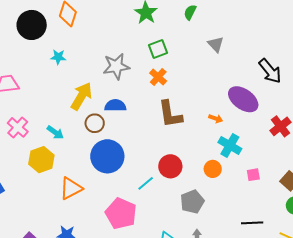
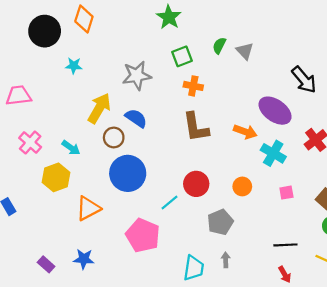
green semicircle: (190, 12) -> (219, 46), moved
orange cross: (158, 77) -> (193, 86), moved, turned -30
blue semicircle: (115, 106) -> (136, 118), turned 35
orange arrow: (216, 119) -> (245, 132), size x1.5
cyan cross: (230, 145) -> (273, 153), moved

